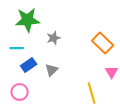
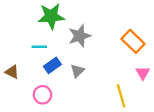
gray star: (54, 38) -> (80, 36), size x1.5

